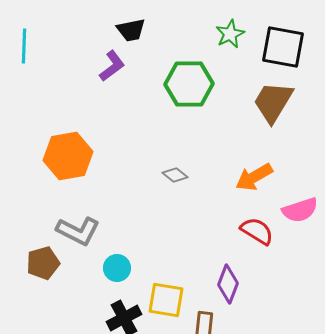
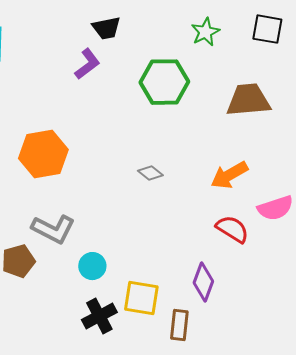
black square: (283, 47) -> (267, 29), moved, size x0.7
brown trapezoid: (273, 102) -> (248, 100), turned 54

